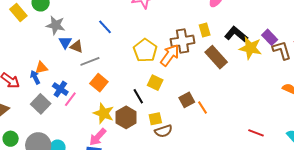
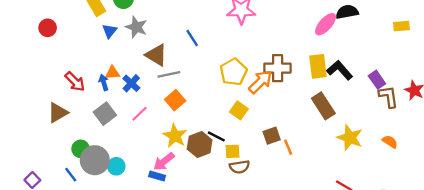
yellow rectangle: (205, 30) -> (318, 66), moved, size x1.5
blue triangle: (65, 42) -> (110, 31), moved
brown triangle: (77, 46) -> (156, 55), size x1.5
yellow star: (250, 48) -> (350, 138), moved
brown rectangle: (216, 57) -> (323, 106), moved
blue cross: (60, 89) -> (131, 83), moved
black line: (138, 96) -> (216, 136), moved, turned -42
green circle: (11, 139) -> (81, 149), moved

